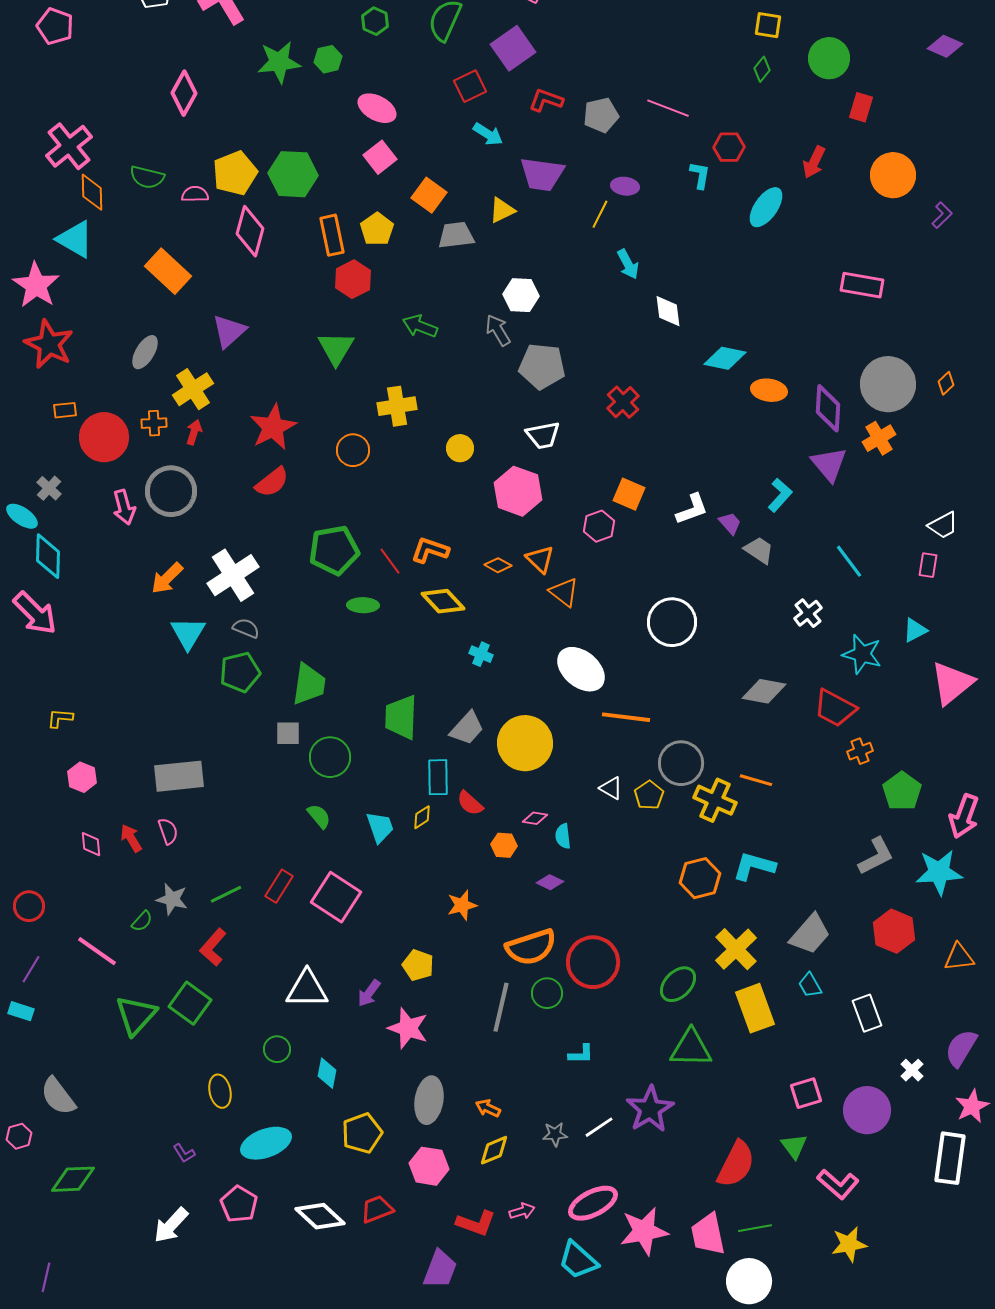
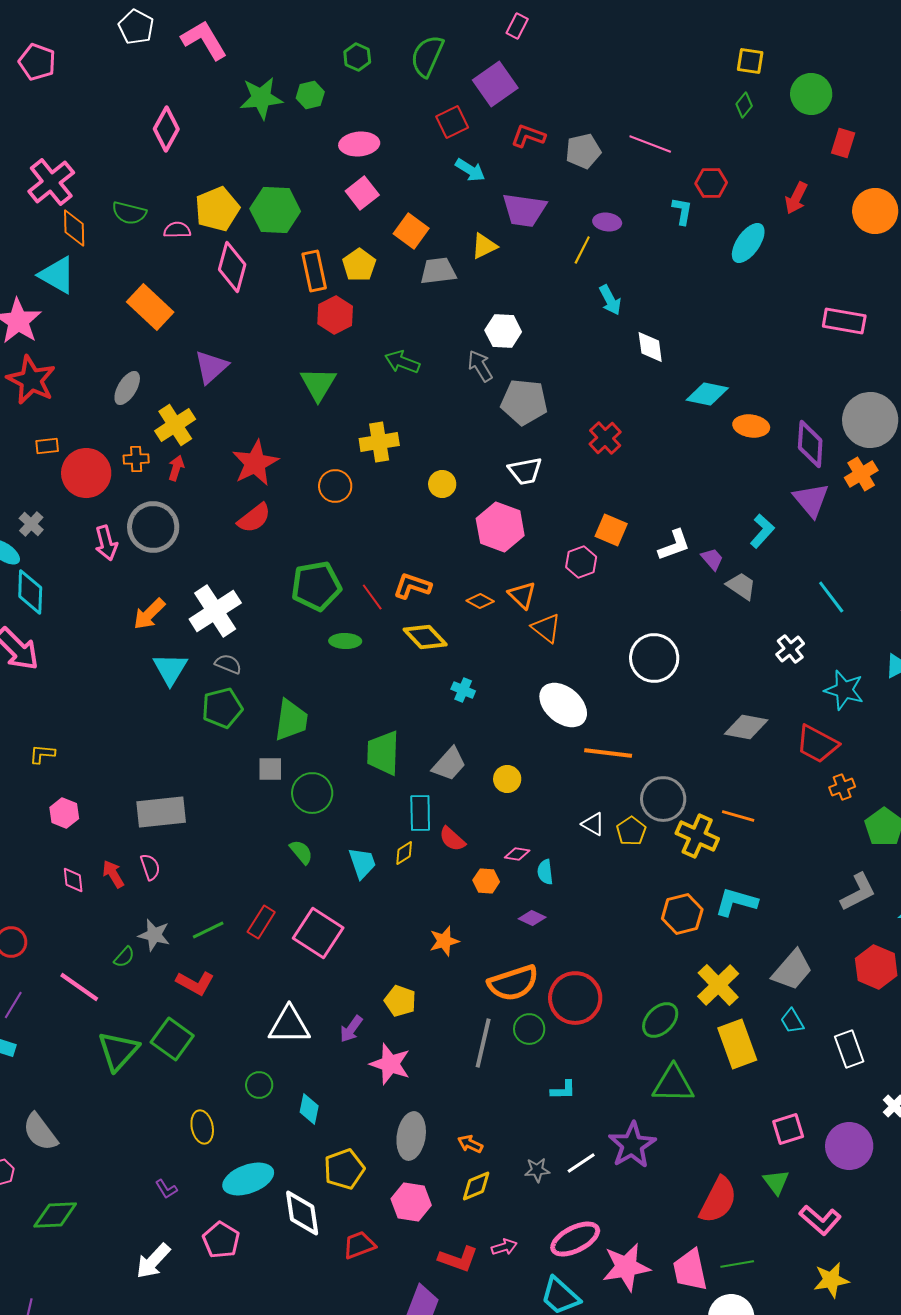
pink ellipse: (377, 108) -> (359, 144), turned -33
yellow circle: (525, 743) -> (507, 779), size x0.5
red L-shape: (213, 947) -> (195, 983), turned -102
white diamond: (320, 1216) -> (302, 1213), moved, turned 39

